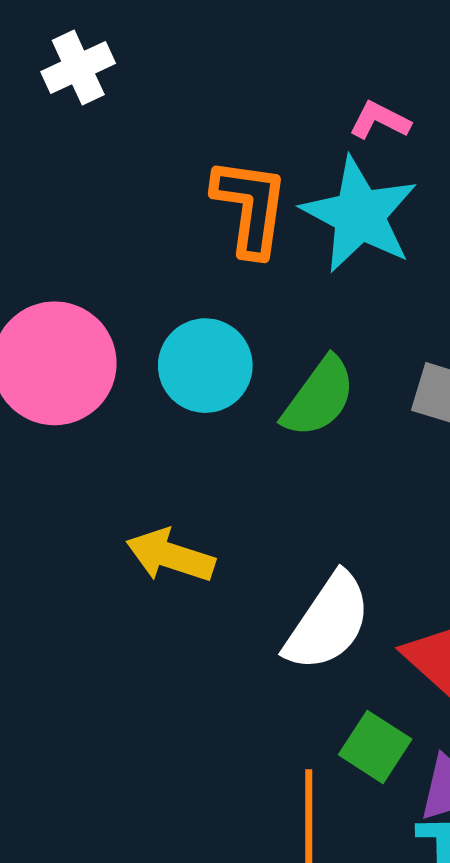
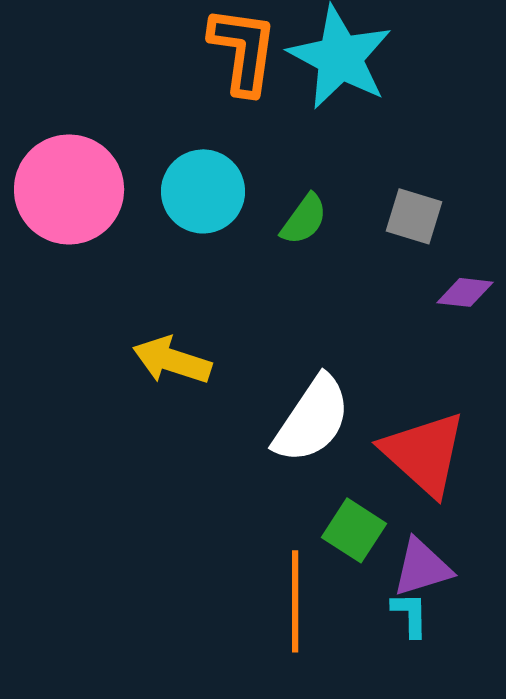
green semicircle: (319, 397) -> (304, 219), size x0.7

